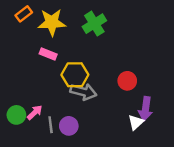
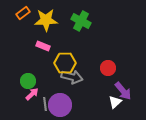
green cross: (94, 24) -> (81, 21), turned -30
purple arrow: (146, 109) -> (123, 91), turned -48
green circle: (16, 115) -> (28, 81), moved
purple circle: (69, 126) -> (60, 105), size x1.5

